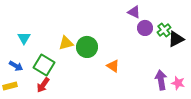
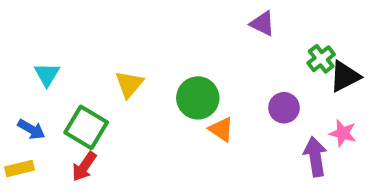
purple circle: (145, 28) -> (284, 108), moved
yellow triangle: (66, 43) -> (129, 84), turned -35
green circle: (87, 47) -> (198, 98), moved
pink star: (178, 83) -> (343, 133), moved

